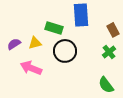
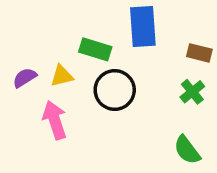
brown rectangle: (113, 30) -> (199, 53), turned -48
pink arrow: (31, 68) -> (55, 120), turned 50

